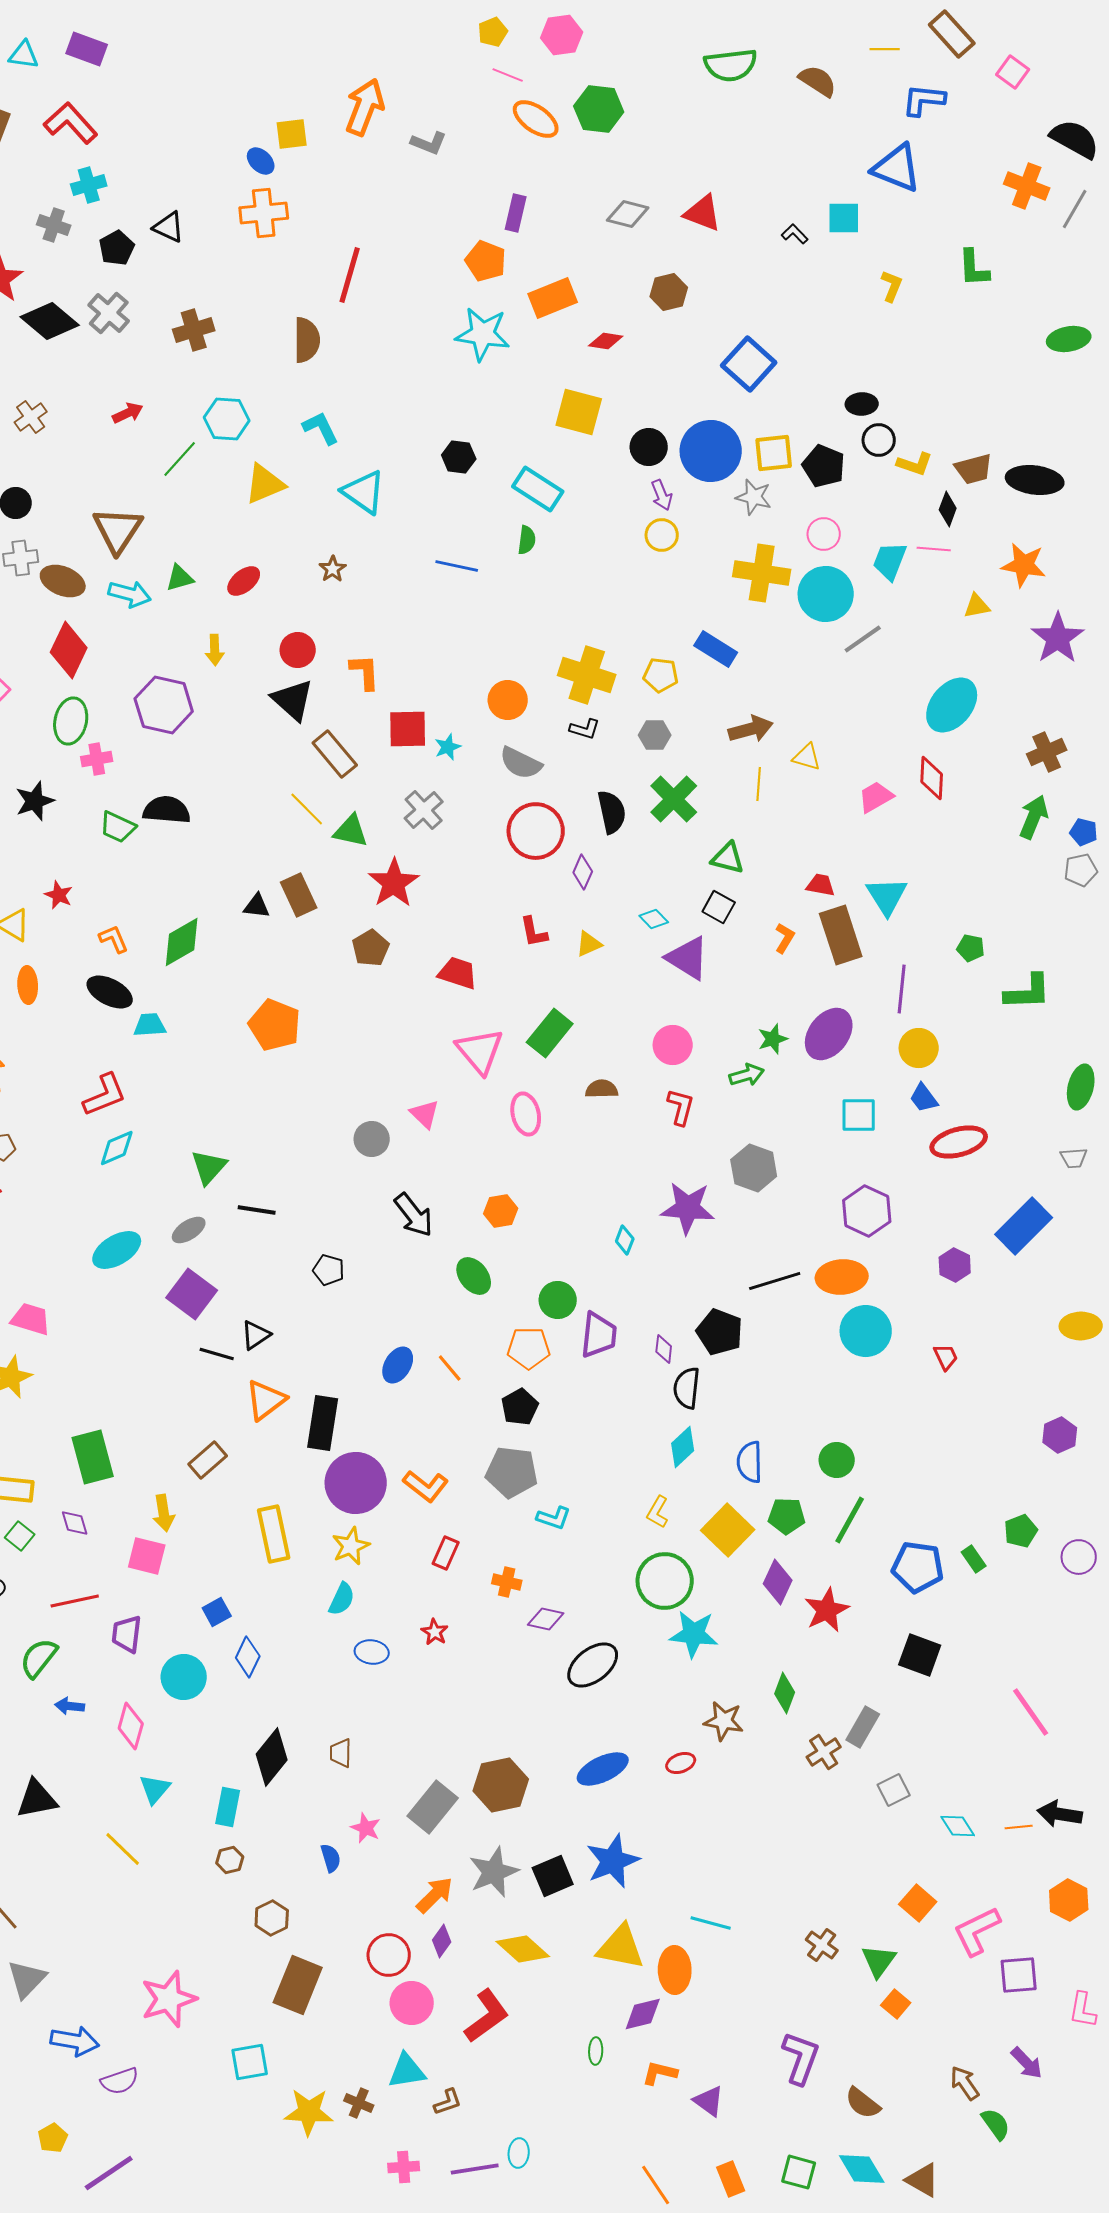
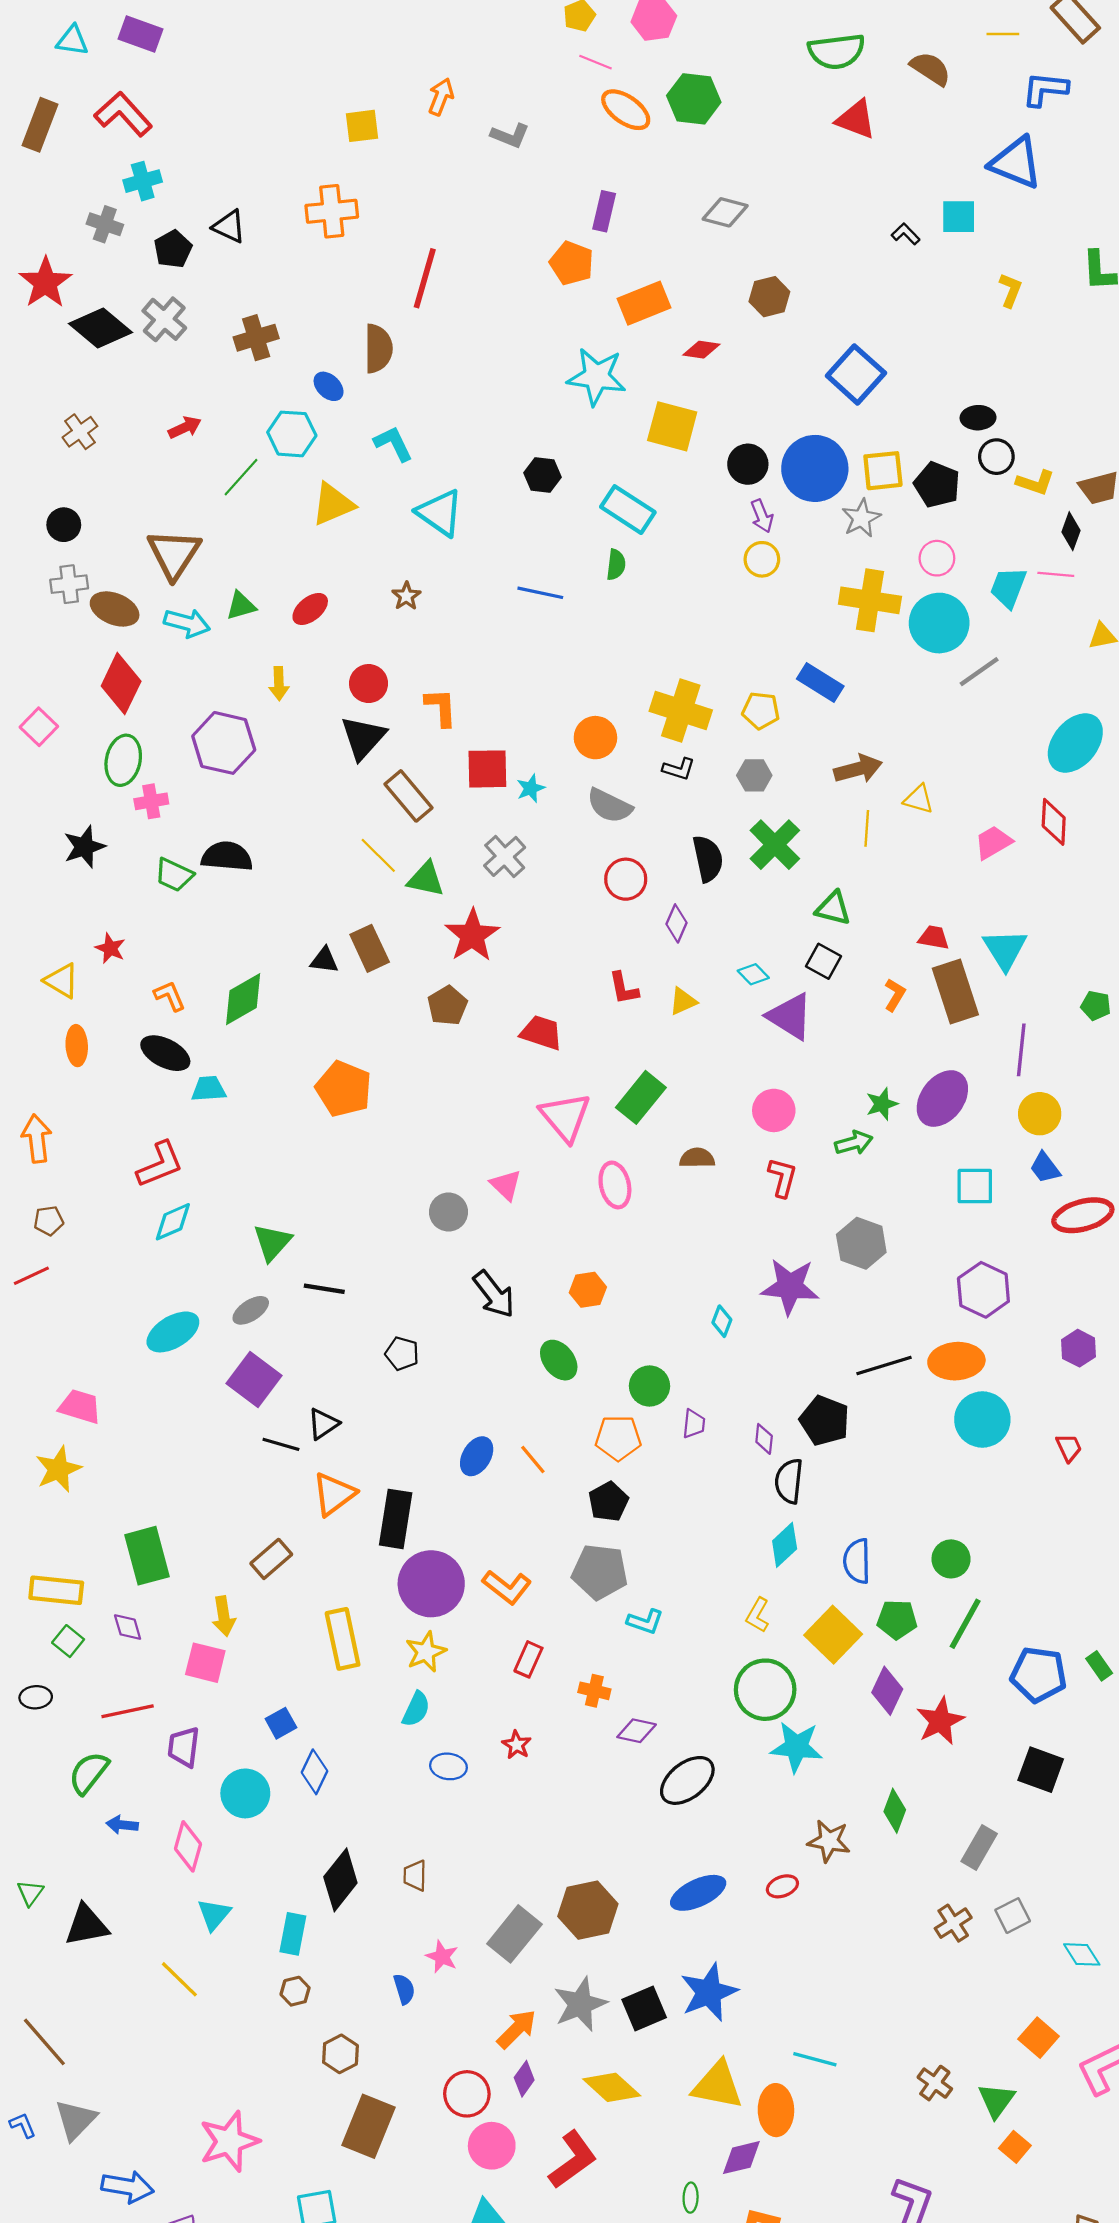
orange arrow: (365, 107) -> (441, 97), size x0.6
blue ellipse: (261, 161) -> (329, 386), moved
red triangle: (703, 213) -> (856, 119), moved
cyan star: (483, 334) -> (597, 377), moved
gray star: (754, 497) -> (861, 518), turned 30
black triangle: (293, 700) -> (363, 738), turned 30
red circle: (536, 831) -> (626, 879), size x0.7
purple trapezoid: (599, 1335) -> (694, 1424), size x0.6
brown cross: (824, 1752) -> (953, 1923), moved

